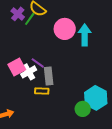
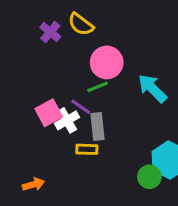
green line: (30, 19) -> (98, 87), moved, turned 32
pink circle: (65, 29) -> (107, 62), moved
cyan arrow: (85, 35) -> (152, 88), moved, turned -45

